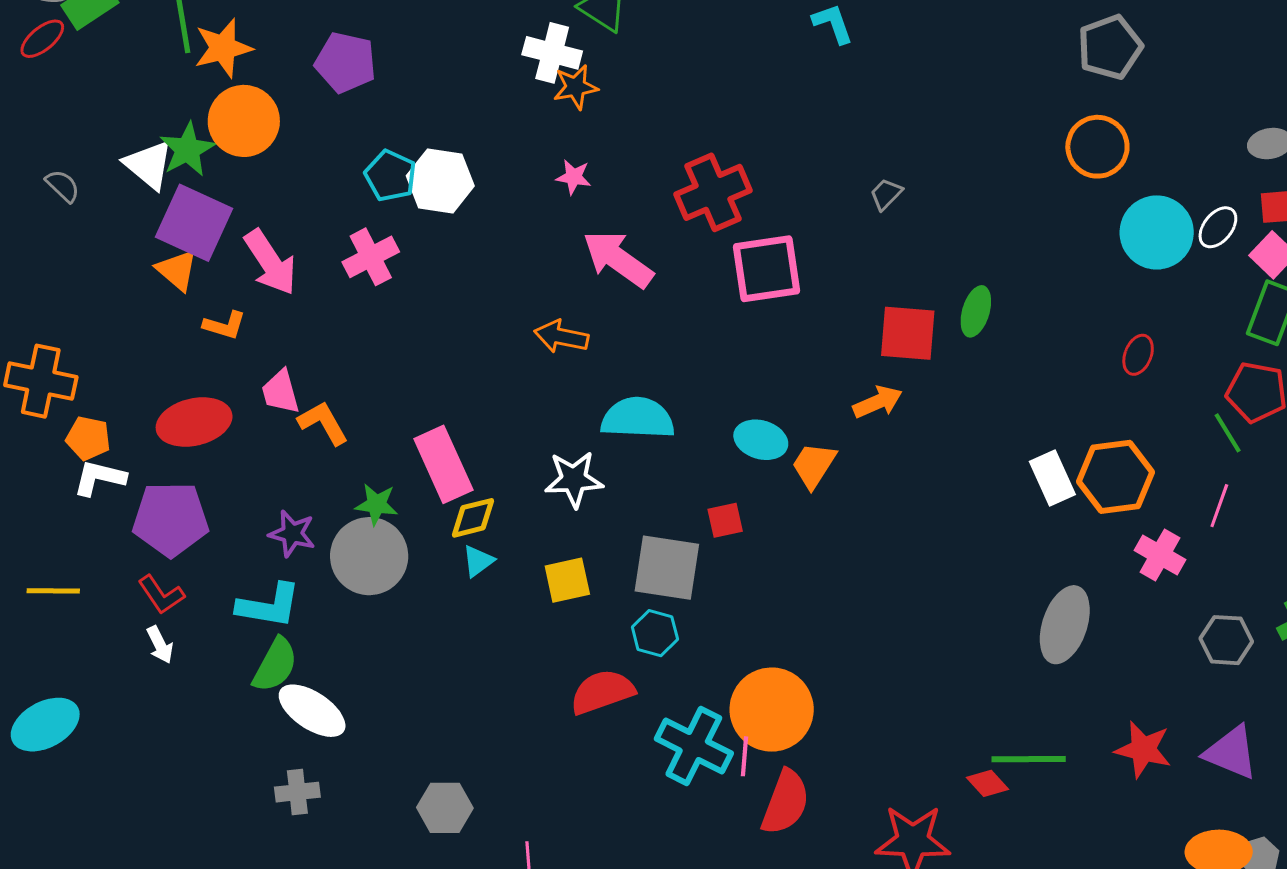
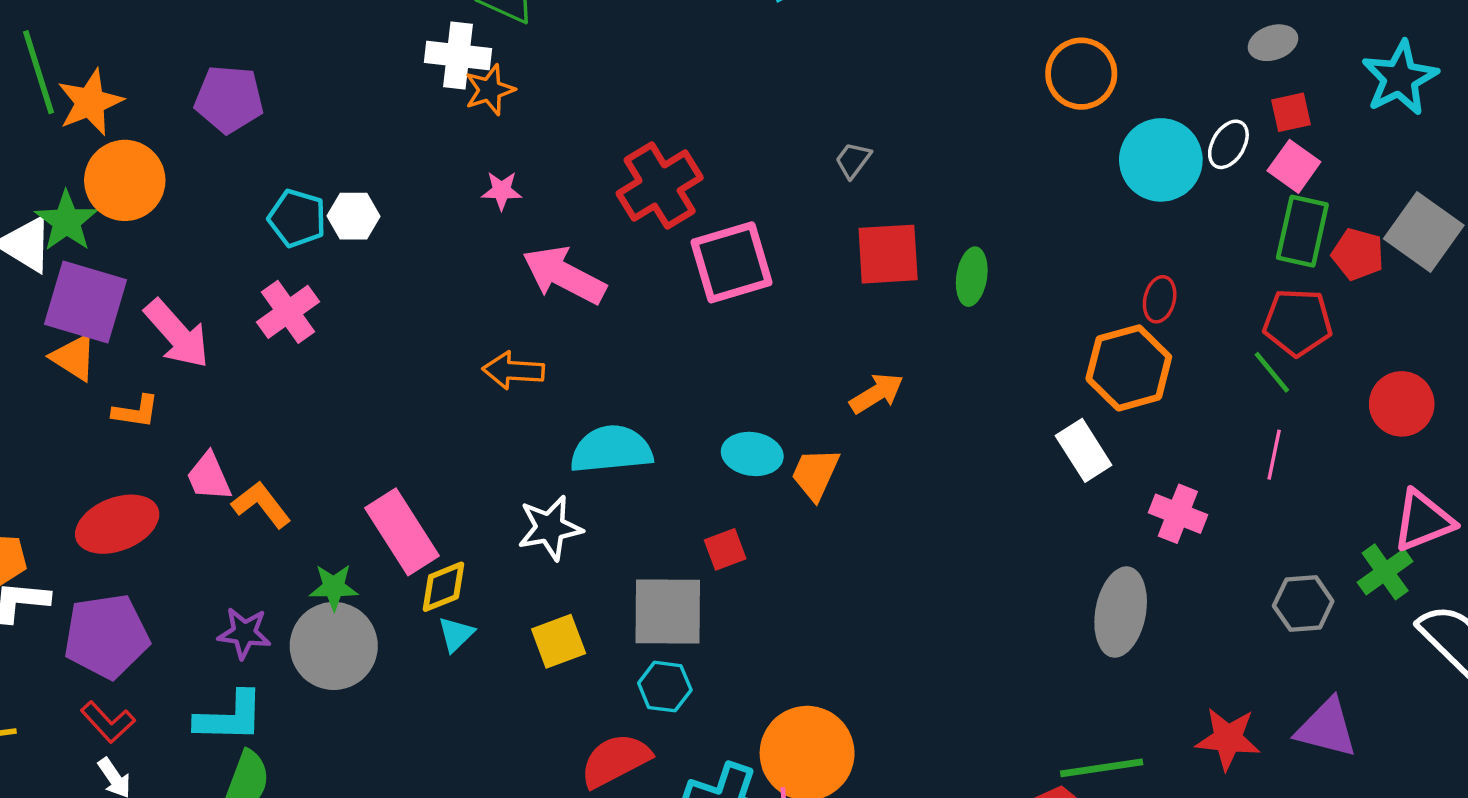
white hexagon: (440, 181) -> (353, 216), size x0.7
red square: (908, 333) -> (888, 254), moved
orange hexagon: (1116, 477) -> (1129, 368), moved
pink cross: (1160, 555) -> (1178, 514), moved

